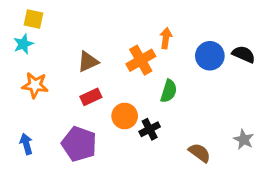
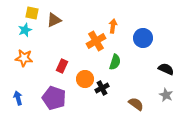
yellow square: (34, 19) -> (32, 13), moved
cyan star: (23, 44) -> (25, 30), moved
black semicircle: (244, 54) -> (166, 69), moved
brown triangle: (88, 62) -> (54, 20), moved
red rectangle: (91, 97) -> (62, 66), turned -40

